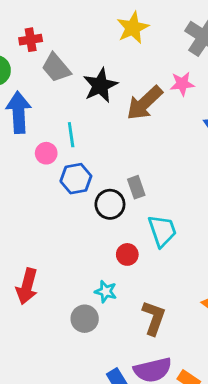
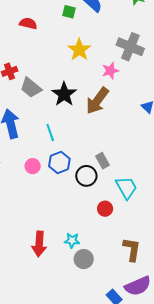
pink star: (182, 84) -> (110, 71), moved
pink circle: (46, 153) -> (33, 166), moved
cyan star: (106, 292) -> (72, 240), moved

